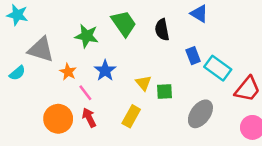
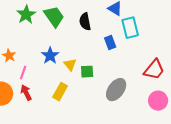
green star: (87, 36) -> (26, 15), moved, turned 30
cyan rectangle: (218, 68) -> (130, 28), moved, turned 40
blue star: (105, 71) -> (50, 56), moved
pink line: (85, 93) -> (23, 73), turned 56

